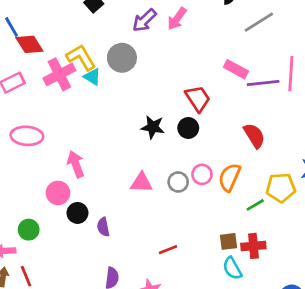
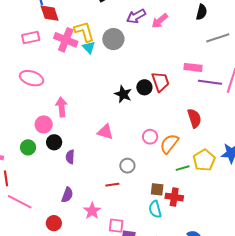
pink rectangle: (236, 69) -> (193, 67), turned -36
pink cross: (59, 74) -> (66, 40), turned 35
black circle: (188, 128) -> (144, 87), moved
gray circle: (178, 182) -> (127, 166), moved
yellow pentagon: (281, 188) -> (204, 160), turned 30
green circle: (29, 230) -> (28, 147), moved

